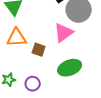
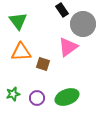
green ellipse: (70, 68) -> (67, 97), moved

